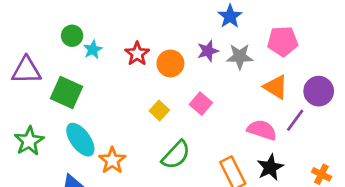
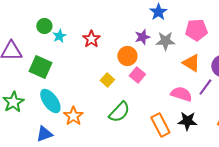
orange circle: (170, 63) -> (127, 56), moved
black star: (270, 167) -> (187, 121), turned 30

